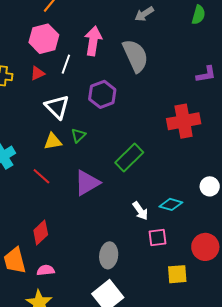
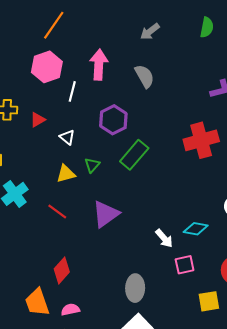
gray semicircle: (135, 56) -> (145, 76), size x0.7
red triangle: (37, 73) -> (38, 120), moved
white triangle: (57, 107) -> (67, 137), size x0.6
green rectangle: (129, 158) -> (134, 155), moved

